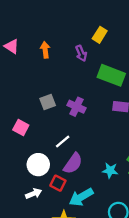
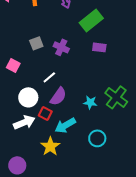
green rectangle: (111, 75) -> (91, 20), turned -60
white arrow: (34, 194) -> (24, 122), size x1.5

